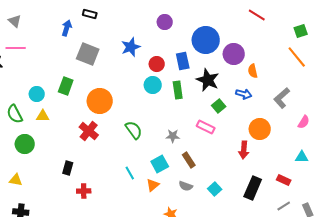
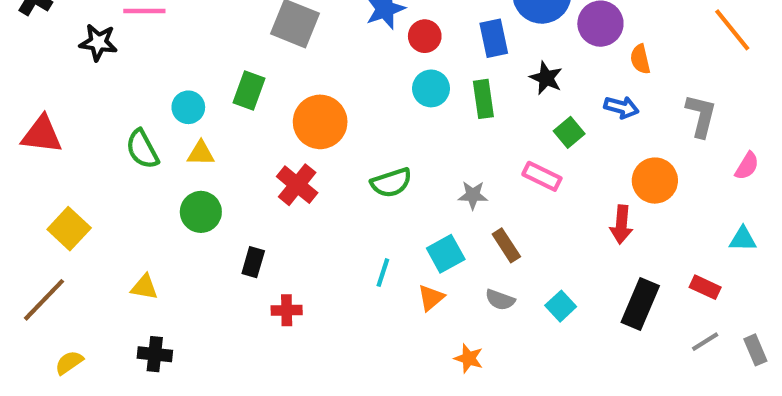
red circle: (157, 64) -> (425, 36), moved
black star: (208, 80) -> (546, 78), size x0.7
gray L-shape: (282, 98) -> (701, 116), turned 145
green semicircle: (134, 130) -> (391, 183), turned 108
green circle: (25, 144) -> (201, 212), moved
cyan line: (130, 173) -> (383, 273), turned 48

